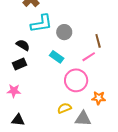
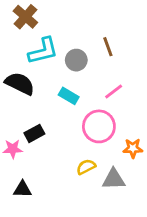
brown line: (98, 41) -> (108, 47), moved
black semicircle: (23, 45) -> (20, 84), size x1.5
black rectangle: (19, 64) -> (34, 133), moved

